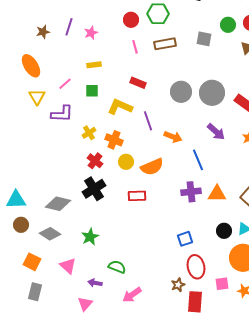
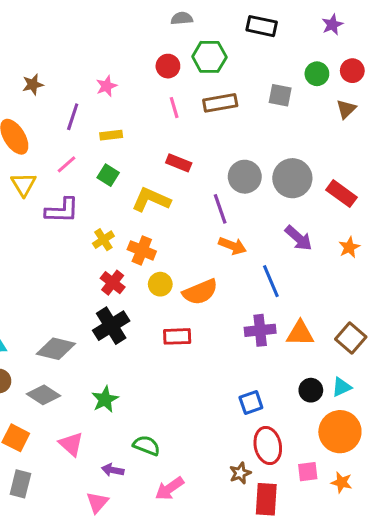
purple line: (69, 27) -> (73, 117), moved
green square: (92, 91) -> (108, 175), turned 32
purple line: (148, 121) -> (220, 209), moved

